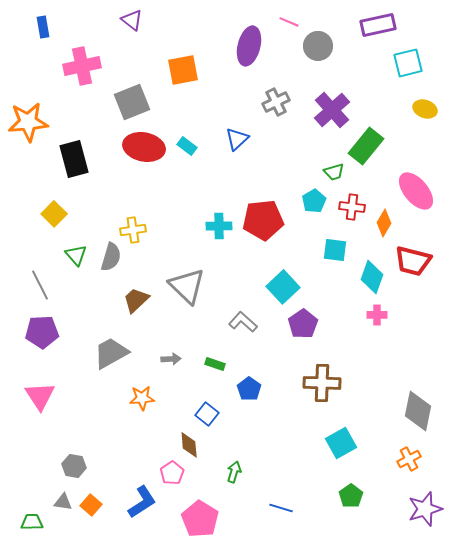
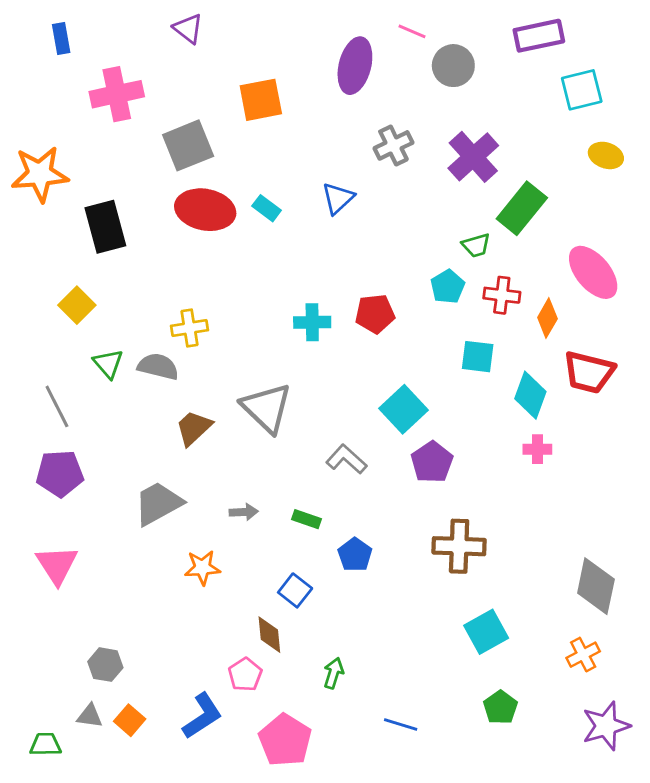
red pentagon: (263, 220) -> (375, 314), size x0.7
gray semicircle: (111, 257) -> (158, 367), turned -92

